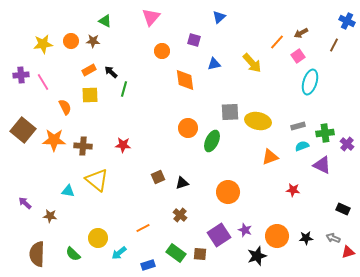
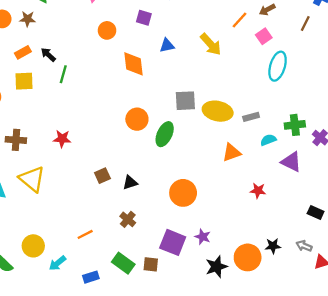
gray rectangle: (298, 126) -> (251, 117), moved
purple square: (219, 235) -> (173, 242), turned -35
orange circle: (277, 236) -> (248, 257), moved

